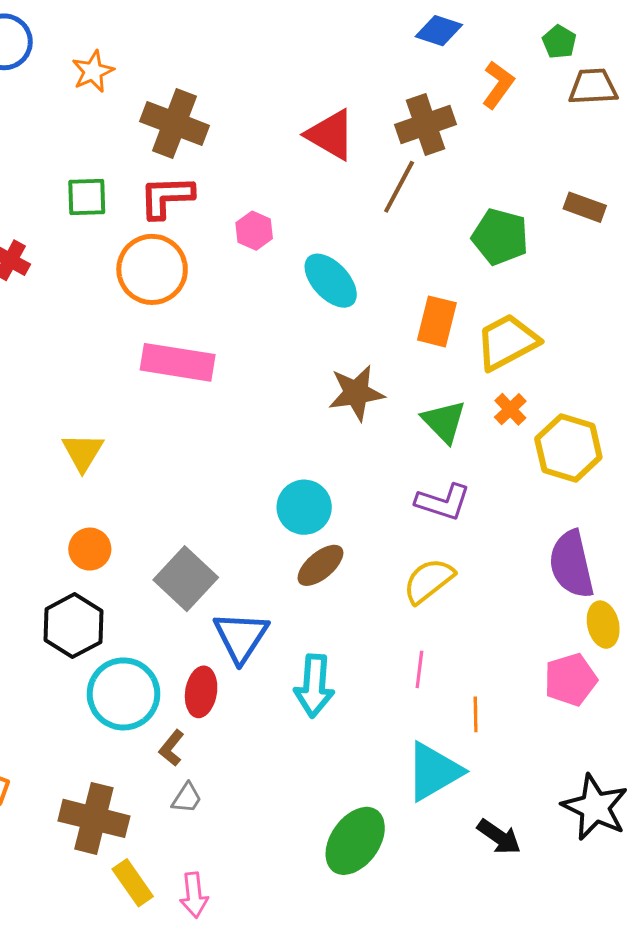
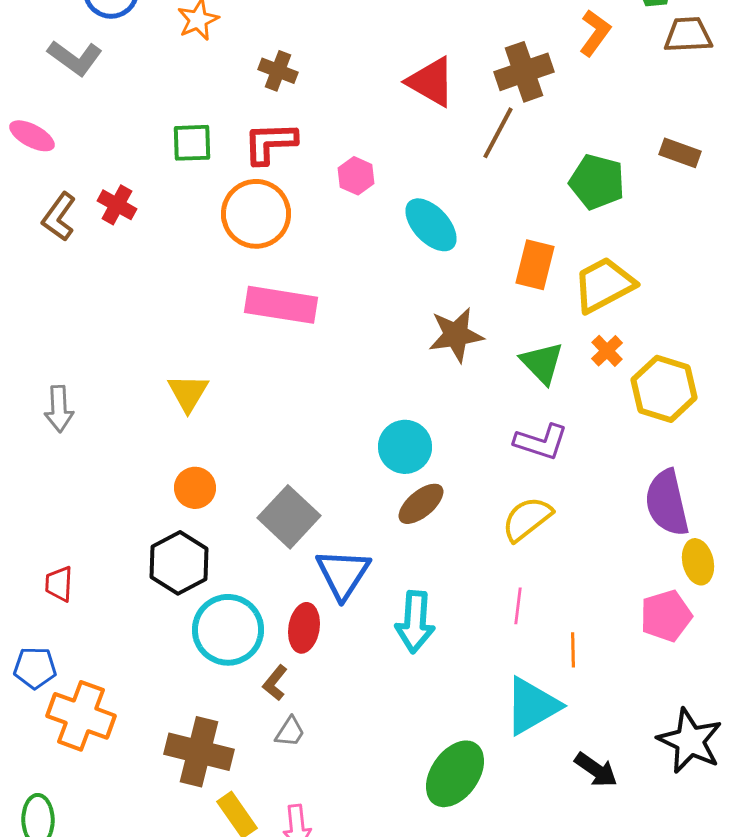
brown cross: (175, 123) -> (278, 71), size x0.6

